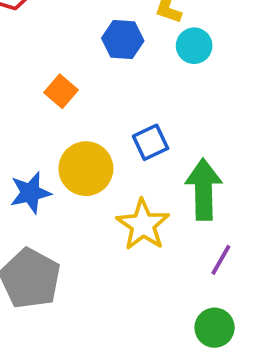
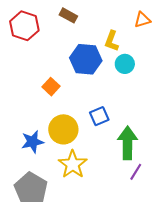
blue hexagon: (123, 39) -> (86, 59), size x1.4
yellow star: (143, 225) -> (73, 164), moved
purple line: (221, 260) -> (136, 172), moved

